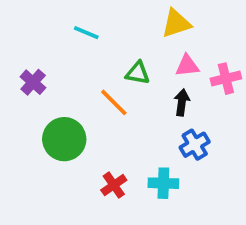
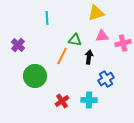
cyan line: (86, 33) -> (47, 18), turned 64
orange line: (114, 102) -> (62, 56), turned 72
black arrow: (182, 102) -> (89, 57), moved

